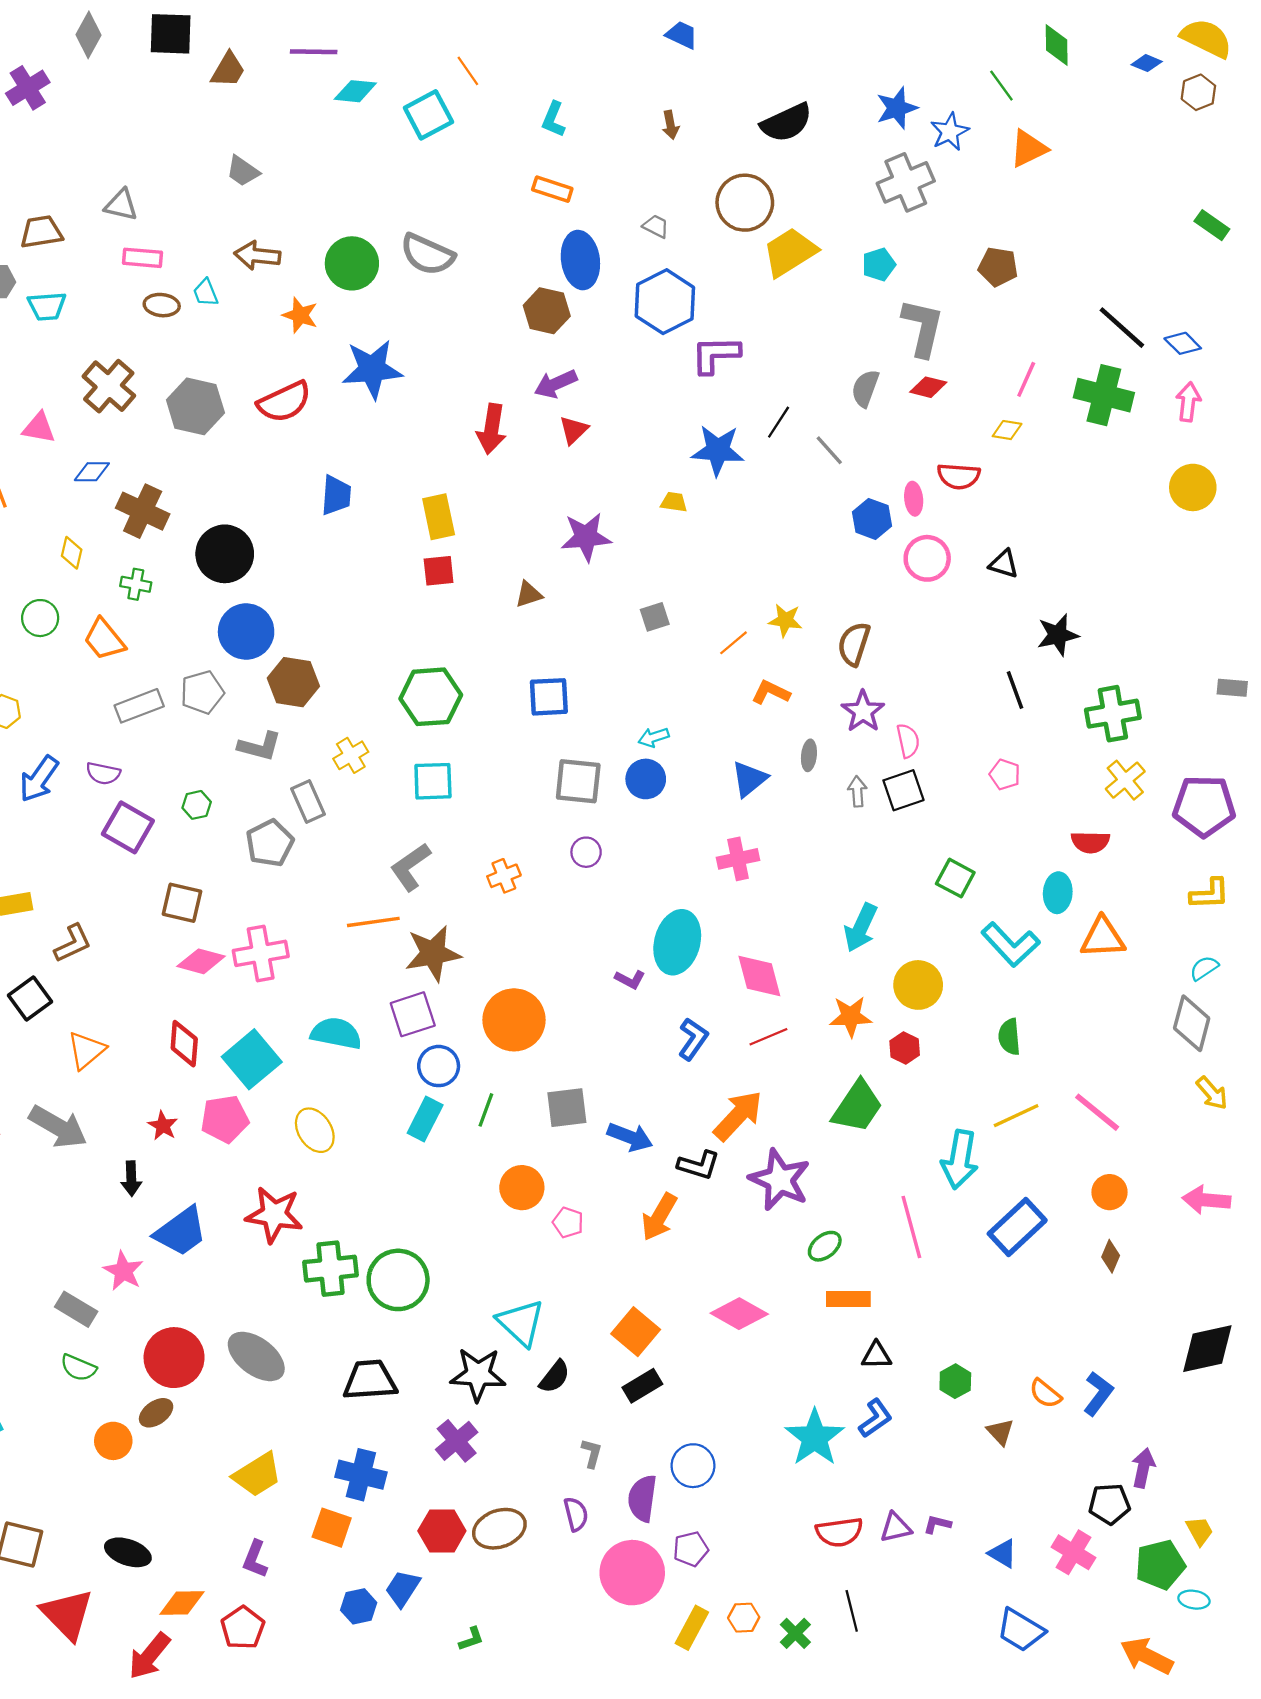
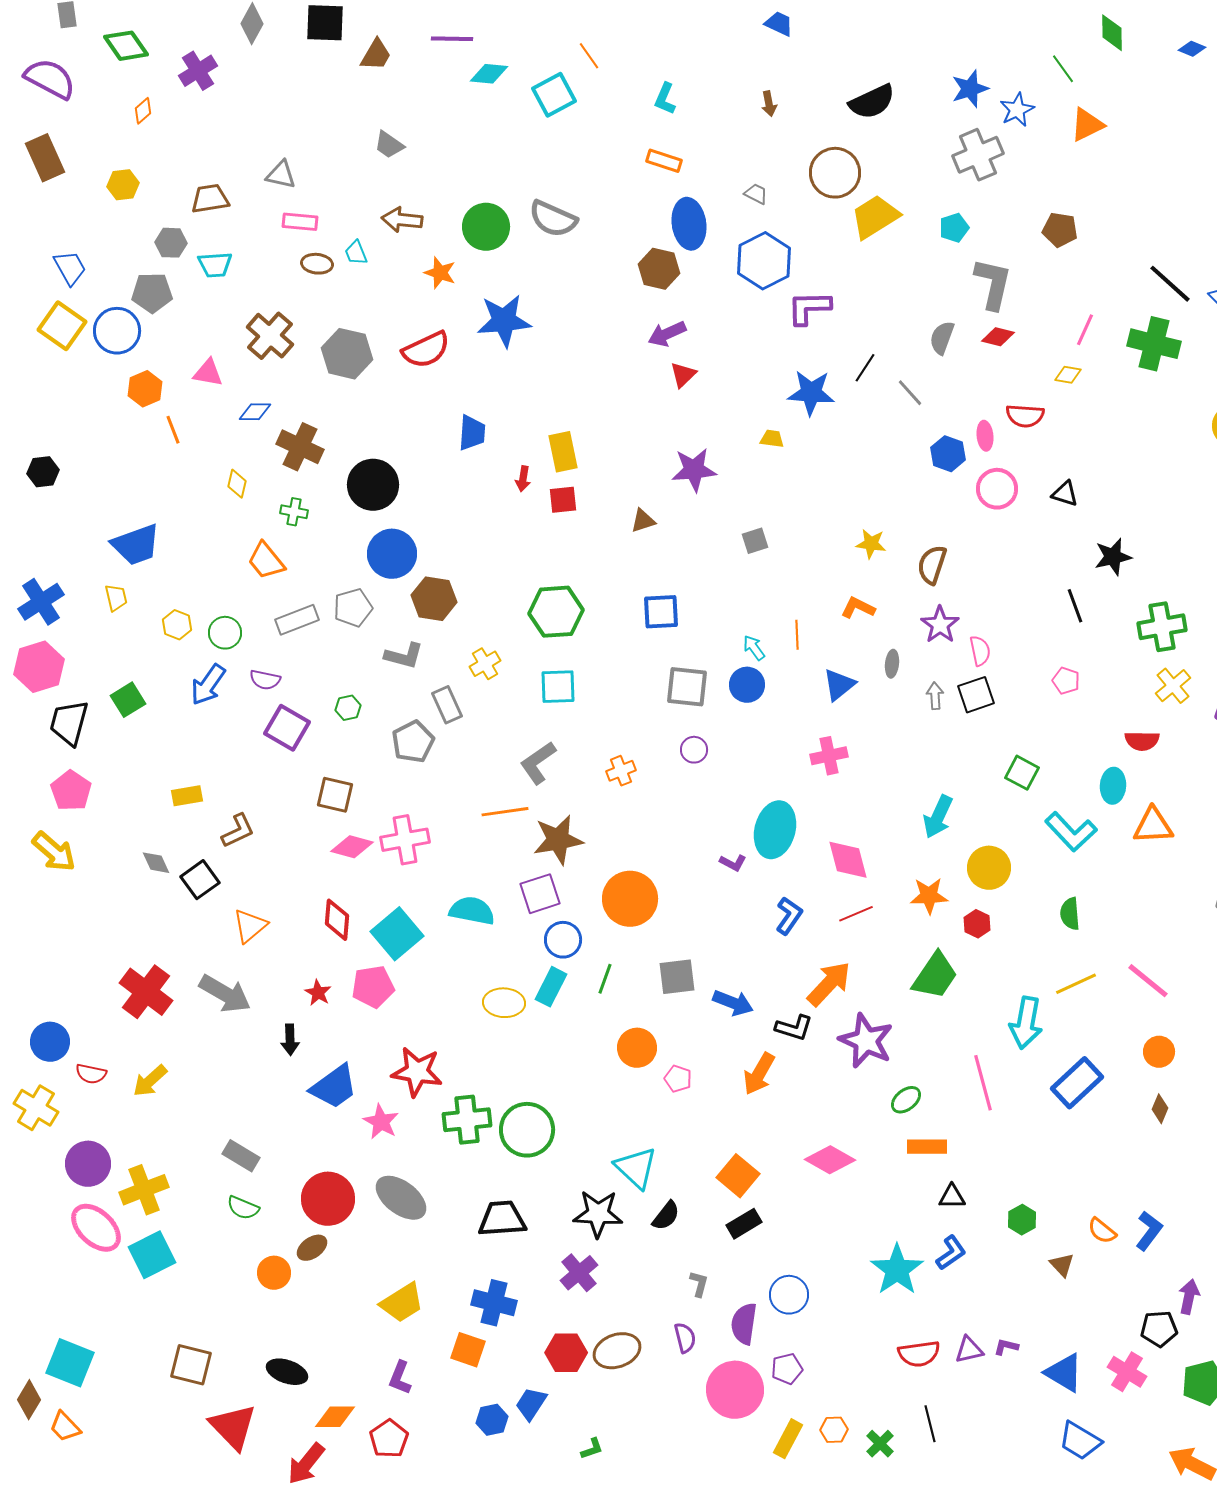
red arrow: (491, 429) -> (523, 479), moved, size x0.6
green circle: (40, 618) -> (225, 633), moved
orange line: (734, 643) -> (797, 635), moved, turned -52
cyan arrow: (654, 737) -> (754, 648), turned 72
yellow ellipse: (315, 1130) -> (504, 1003), moved, turned -54
pink star: (123, 1271) -> (381, 1122), moved
blue triangle: (1003, 1553) -> (1064, 1373), size x1.5

